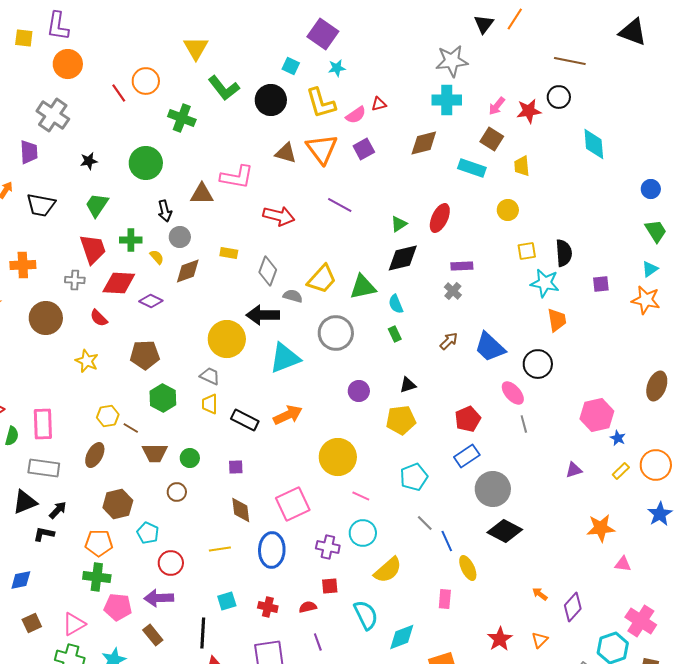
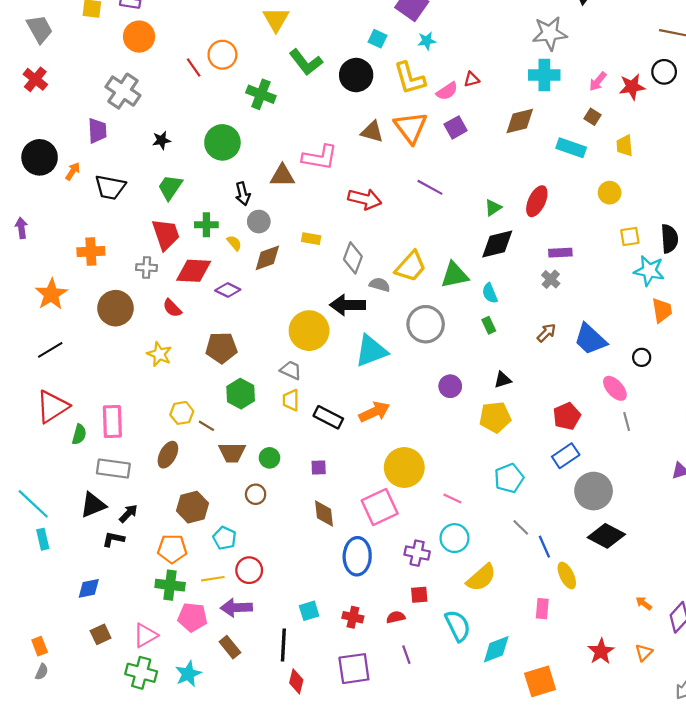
brown square: (492, 139) -> (592, 117), size x0.7
black circle: (538, 364) -> (642, 357), size x0.6
yellow circle: (338, 457) -> (404, 467), moved
yellow line: (220, 549) -> (213, 579), moved

